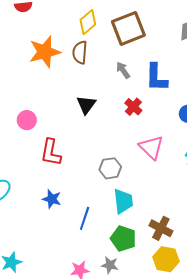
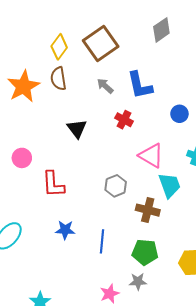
cyan trapezoid: (123, 201) -> (170, 185), moved
brown cross: (161, 228) -> (148, 210), moved

